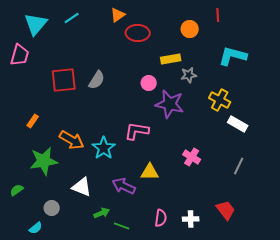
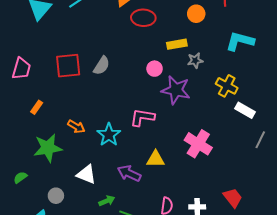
pink trapezoid: (20, 55) -> (21, 69), moved
orange arrow: (72, 140) -> (76, 127), size x0.7
pink cross: (192, 157) -> (198, 144), size x1.5
gray line: (239, 166) -> (260, 140), moved

